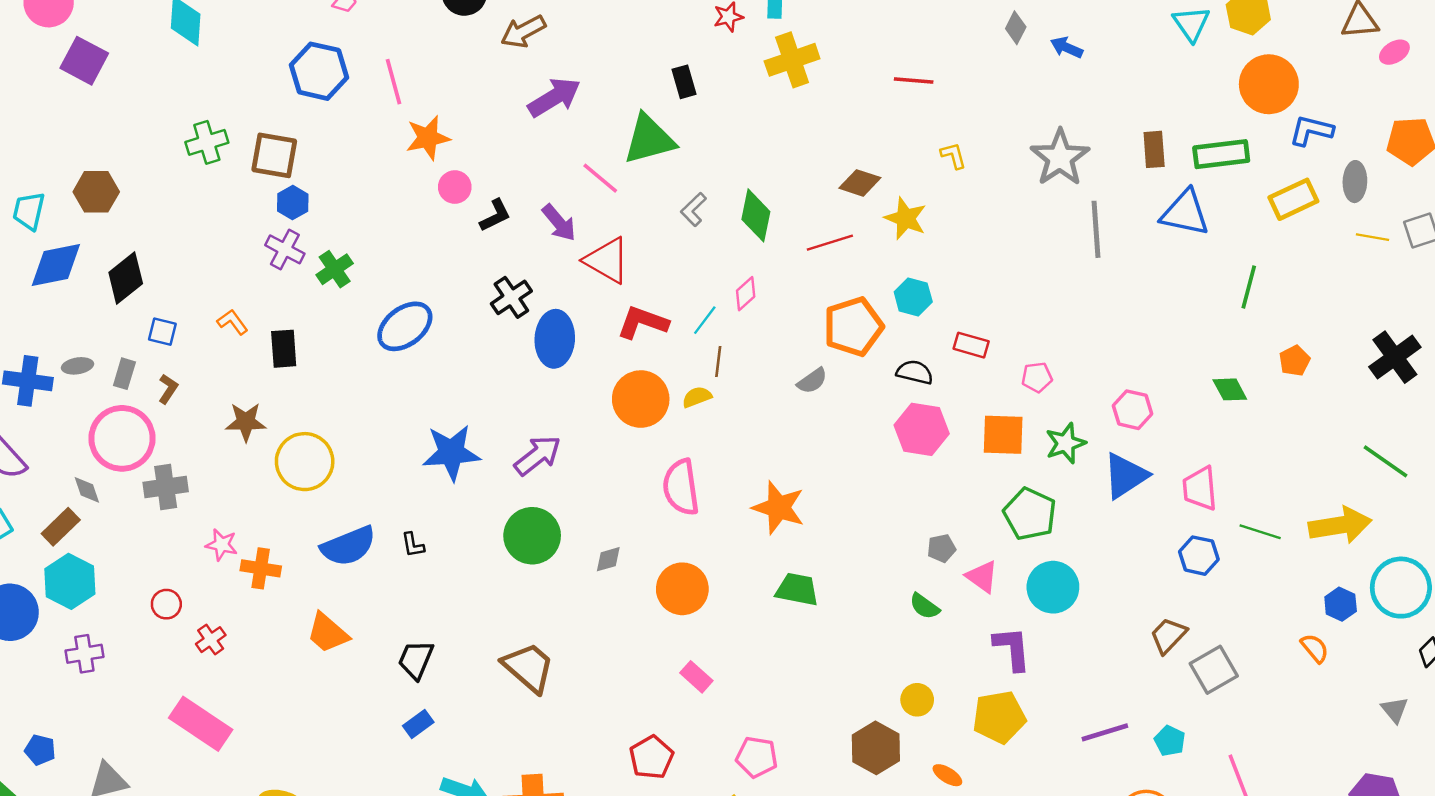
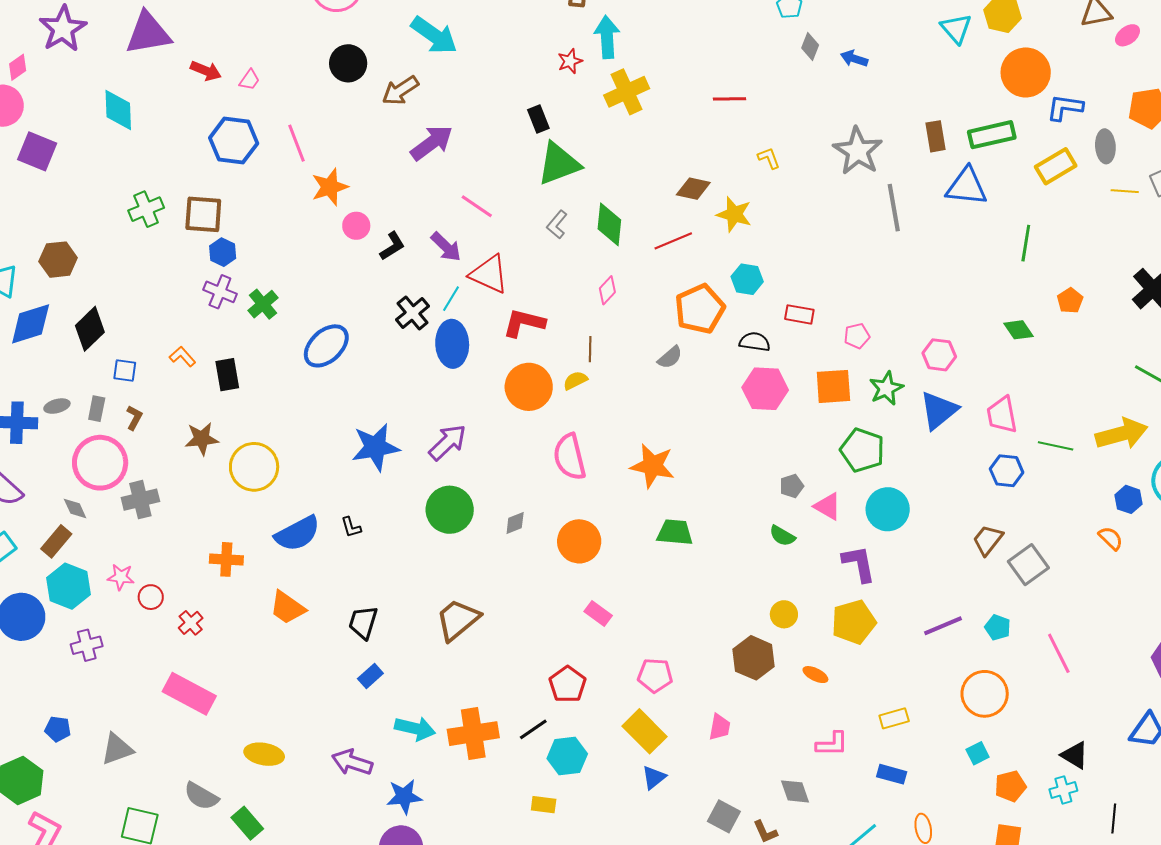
green triangle: (649, 139) -> (559, 164), moved
cyan line: (705, 320) -> (451, 299), moved
pink star: (222, 545) -> (121, 577), moved
brown trapezoid: (529, 667) -> (458, 620), turned -75

